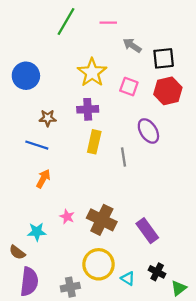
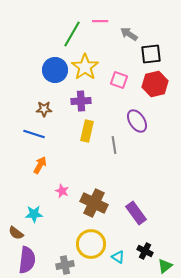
green line: (66, 22) -> (72, 34), moved
gray arrow: (132, 45) -> (129, 34), moved
blue circle: (26, 76) -> (55, 70), moved
pink star: (67, 217) -> (62, 191), moved

